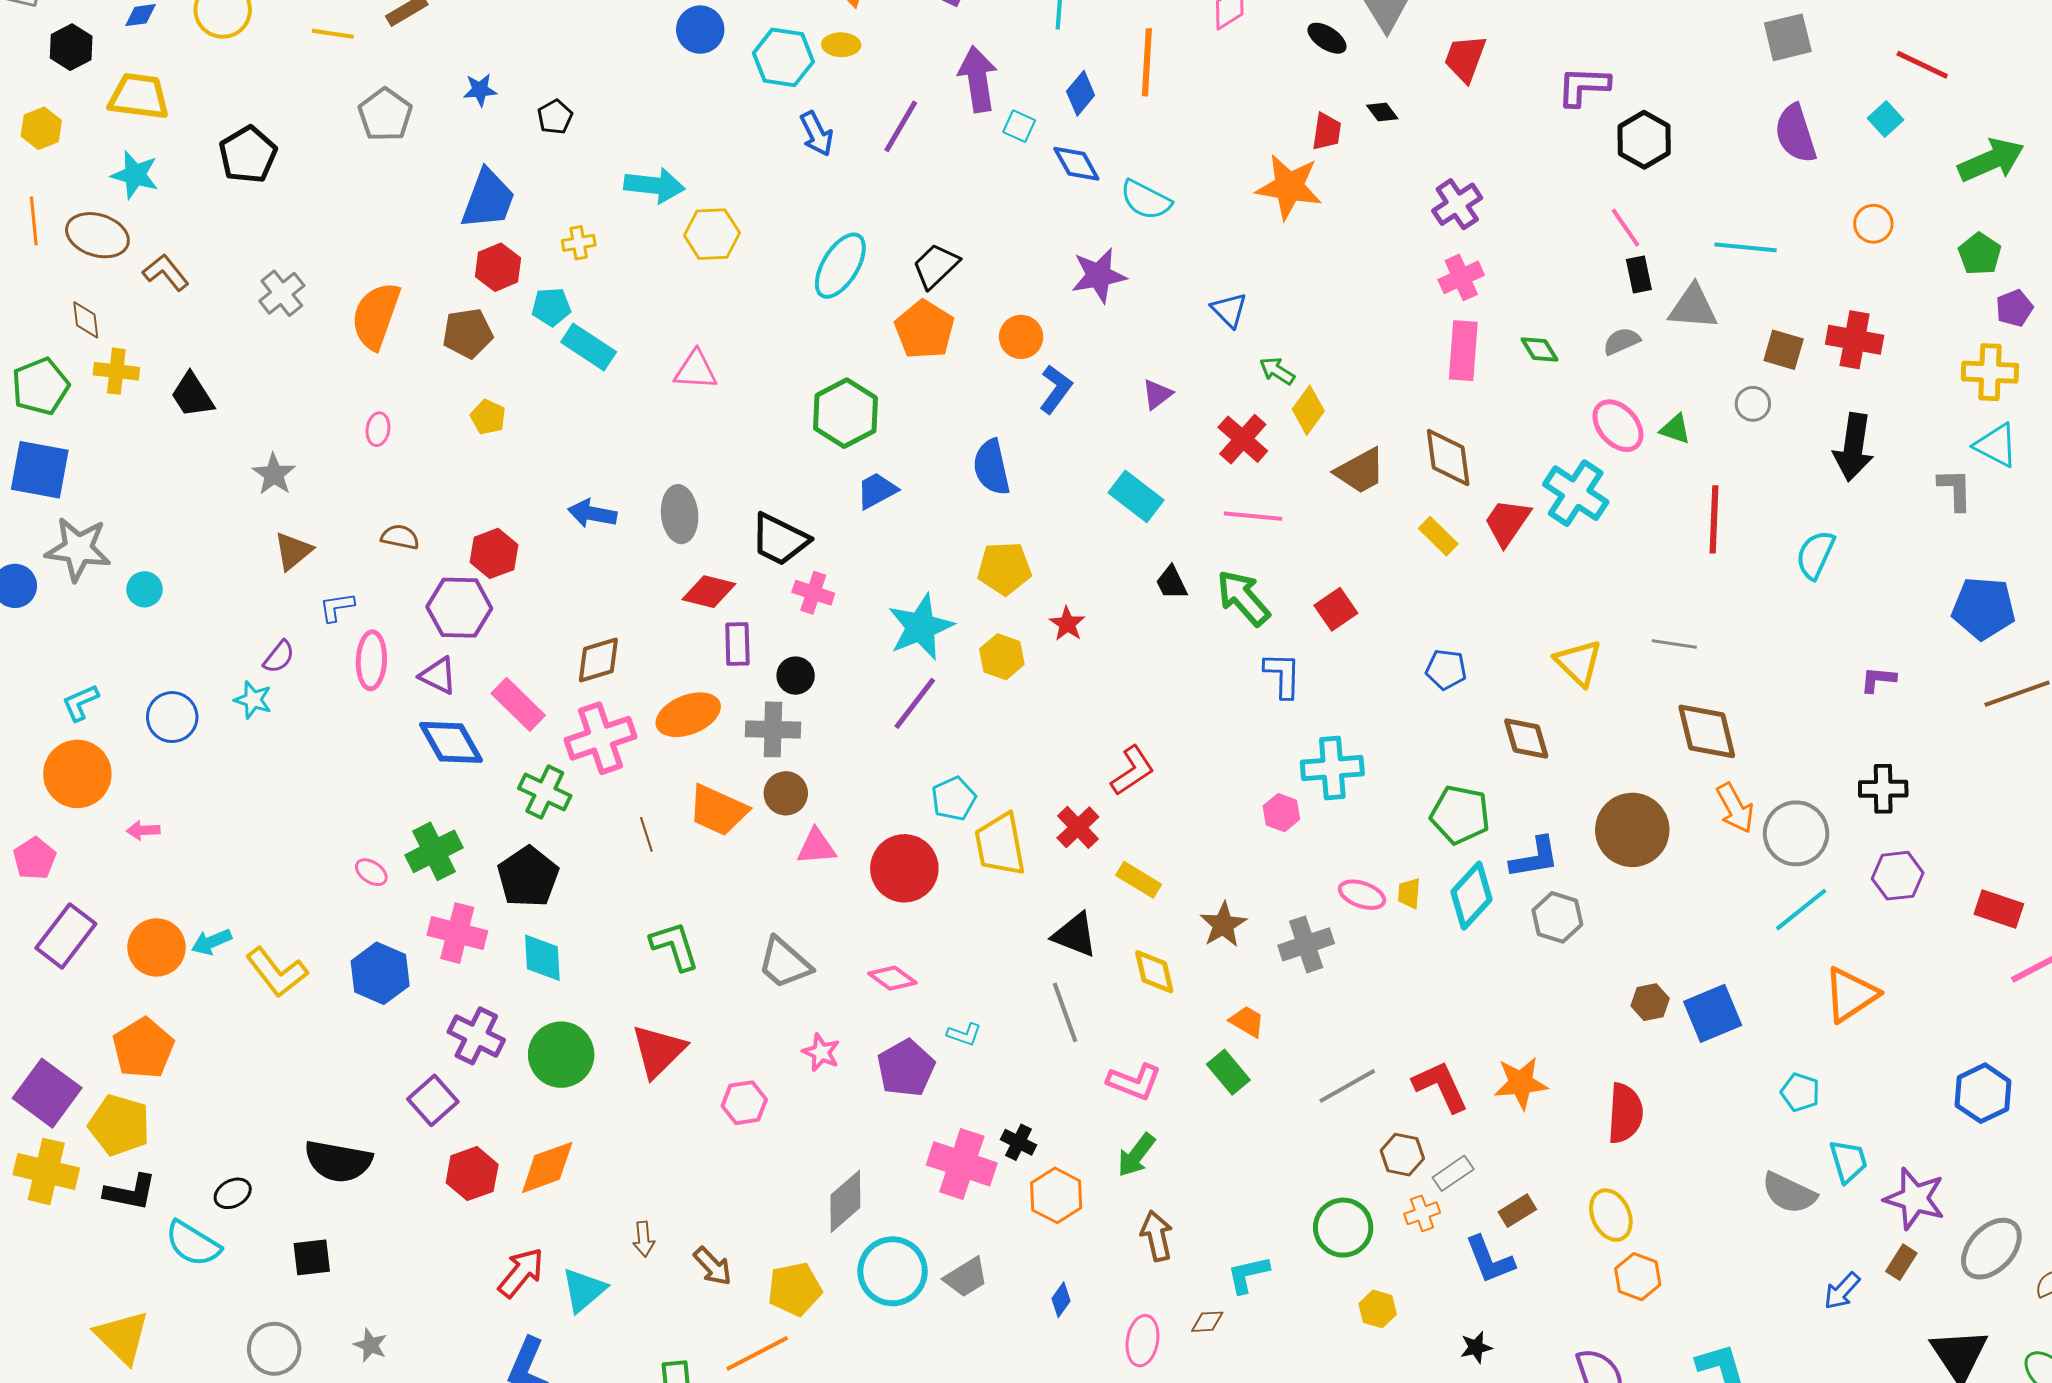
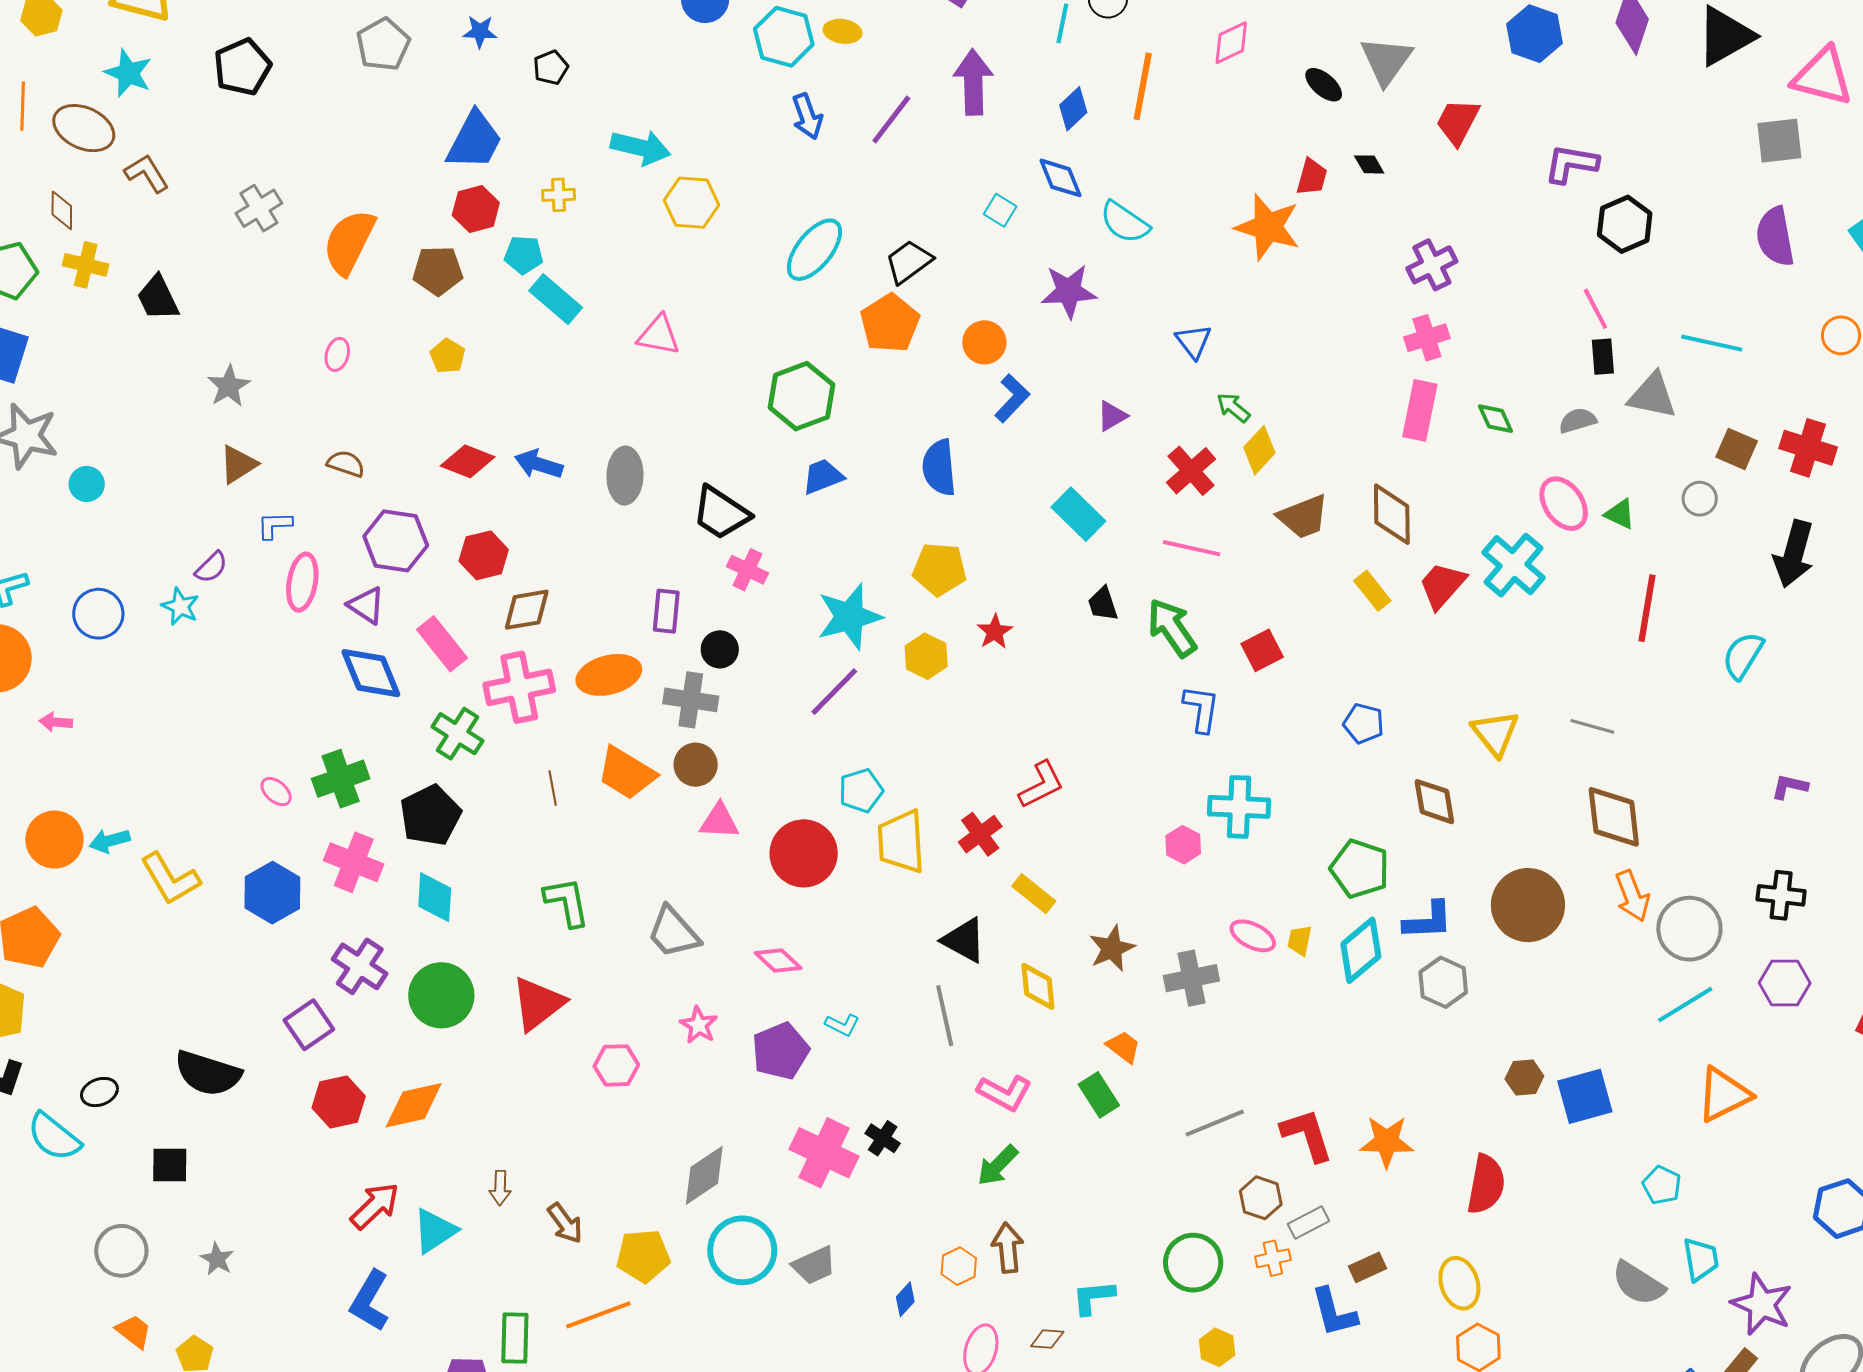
cyan square: (1019, 126) -> (1000, 210), moved
red hexagon: (494, 553) -> (484, 555), moved
red diamond: (709, 592) -> (468, 461), moved
orange hexagon: (1056, 1195) -> (959, 1266), moved, size x0.7

